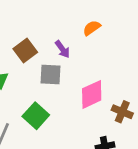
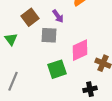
green square: (36, 116) -> (57, 69), moved, turned 30

